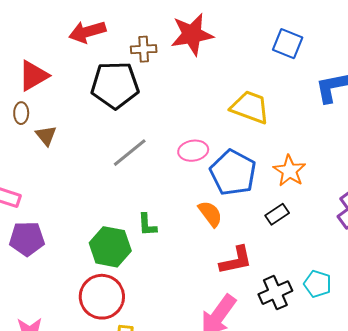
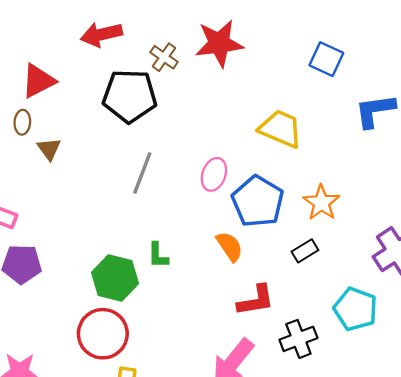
brown cross: (144, 49) -> (164, 57), turned 35
pink ellipse: (193, 151) -> (214, 174), turned -64
gray line: (130, 153) -> (142, 173), turned -33
cyan pentagon: (318, 284) -> (355, 309), moved, size x1.4

